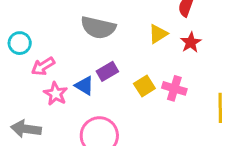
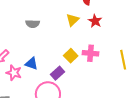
gray semicircle: (98, 28) -> (33, 24), size x0.6
purple rectangle: (107, 71) -> (57, 73), moved

